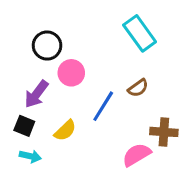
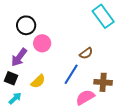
cyan rectangle: (140, 33) -> (103, 16), moved
blue line: (103, 106) -> (71, 74), moved
cyan arrow: (30, 156) -> (15, 98), turned -56

